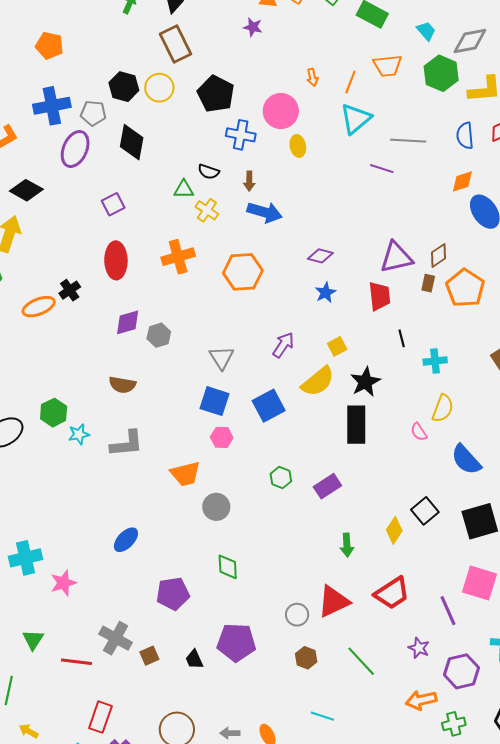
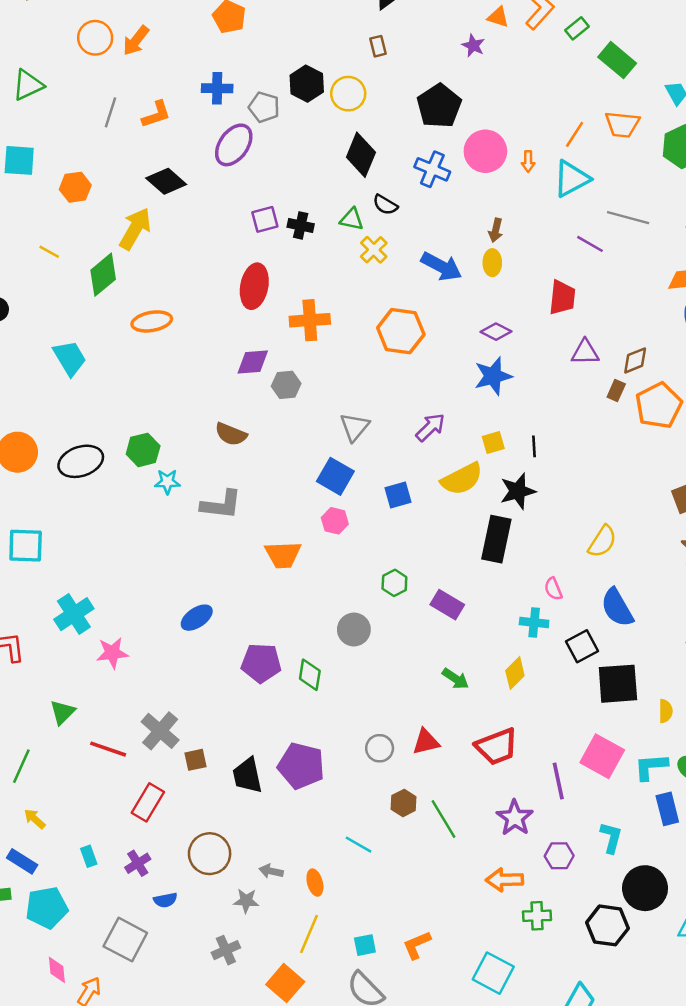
brown rectangle: (175, 44) -> (378, 46), size x0.5
orange arrow: (312, 77) -> (528, 161), moved
black pentagon: (216, 94) -> (439, 106), moved
blue cross: (52, 106) -> (217, 88), size x0.7
black diamond: (132, 142) -> (361, 155), moved
yellow ellipse: (298, 146) -> (492, 263), moved
brown arrow: (249, 181) -> (496, 230), moved
orange cross: (178, 257) -> (310, 320), moved
purple triangle: (396, 257) -> (585, 352), size x0.7
black cross: (70, 290) -> (301, 225), moved, turned 35
blue star: (325, 293) -> (493, 376), size x1.5
red trapezoid: (380, 296) -> (562, 298), moved
black line: (402, 338) -> (534, 446), moved
cyan cross: (435, 361) -> (534, 623), moved
blue square: (269, 406) -> (398, 495), size x0.7
pink semicircle: (419, 432) -> (553, 589), moved
purple rectangle: (327, 486) -> (447, 605), turned 52
gray circle: (216, 507) -> (354, 630), moved
black square: (425, 511) -> (582, 646), moved
green arrow: (347, 545) -> (455, 679), turned -65
cyan cross: (26, 558) -> (74, 614), turned -32
purple pentagon: (173, 594) -> (261, 663), moved
red triangle: (334, 601) -> (426, 742), size x0.7
purple star: (419, 648) -> (515, 818), size x1.4
brown hexagon: (306, 658) -> (404, 803), moved
black trapezoid: (194, 659) -> (247, 775), size x1.5
purple hexagon: (462, 671) -> (559, 856), size x0.7
cyan line: (322, 716) -> (359, 845), moved
red rectangle: (100, 717) -> (148, 802), moved

